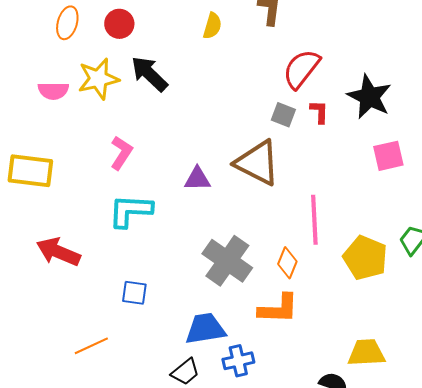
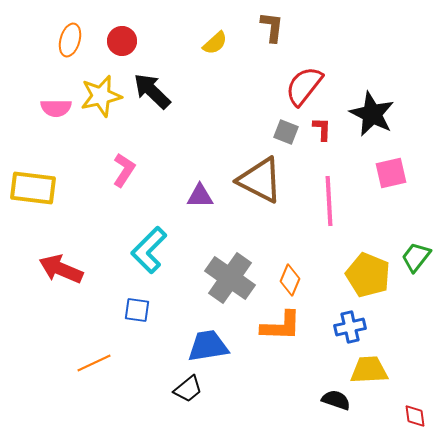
yellow semicircle: (212, 26) -> (215, 43), turned 32
cyan L-shape: (130, 211) -> (149, 250), moved, turned -48
pink line: (314, 220) -> (329, 201), moved
blue cross: (238, 361) -> (350, 327), moved

